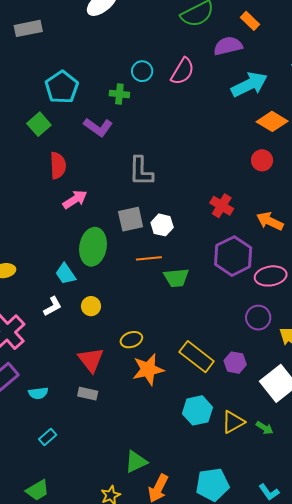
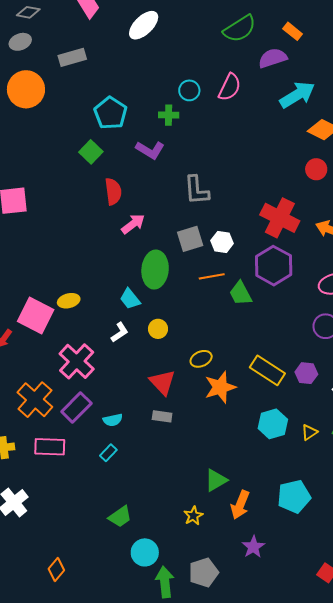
red cross: (222, 206) -> (280, 218), size x1.6
purple hexagon: (233, 256) -> (274, 266), moved
green trapezoid: (176, 278) -> (241, 293), turned 72
yellow triangle: (233, 422) -> (309, 432), size x0.7
cyan rectangle: (48, 437) -> (108, 453), moved

